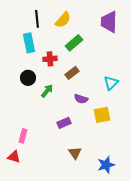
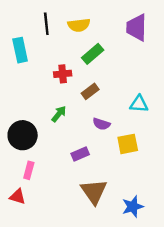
yellow semicircle: (63, 20) -> (79, 25), turned 42
cyan rectangle: (29, 43) -> (20, 50), moved
black circle: (28, 78) -> (23, 135), moved, size x1.5
cyan triangle: (111, 83) -> (139, 104), turned 49
brown triangle: (75, 153) -> (94, 192), size x1.6

